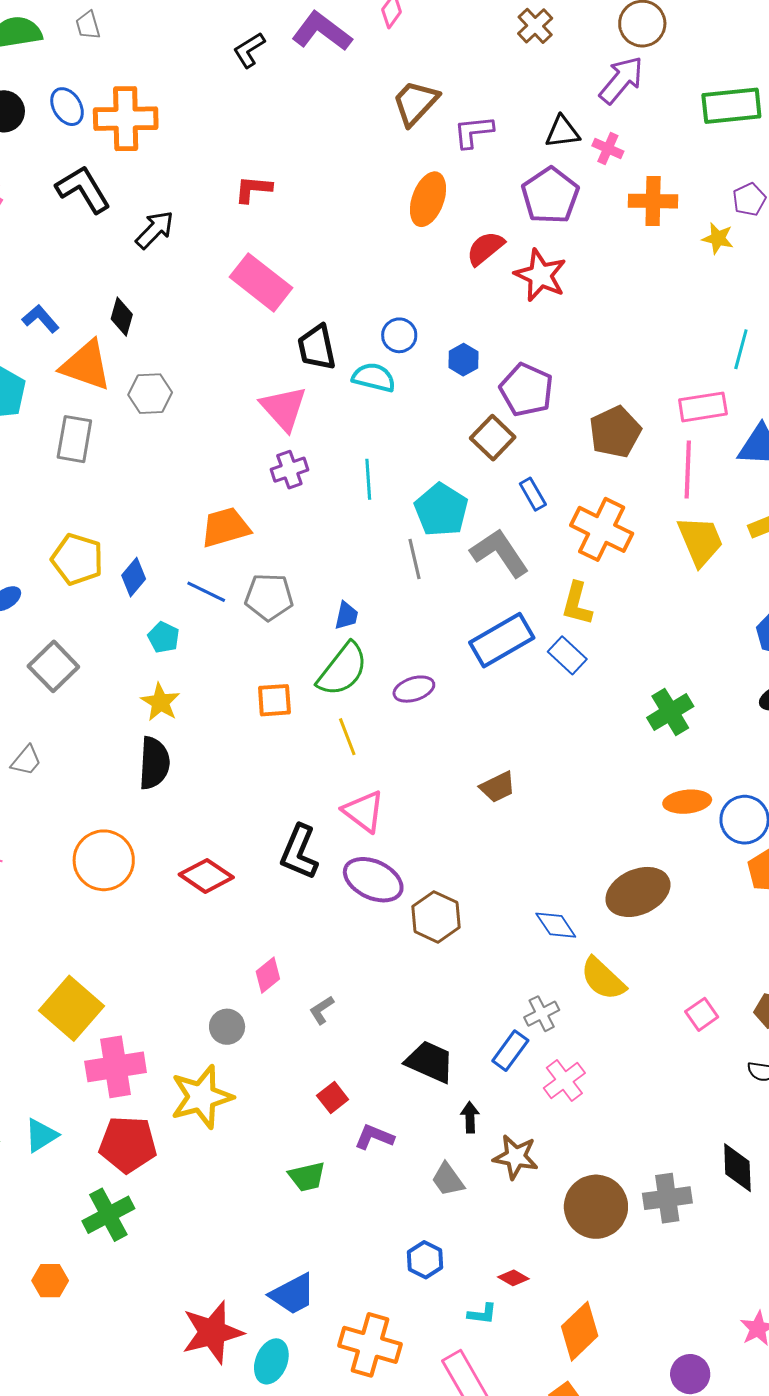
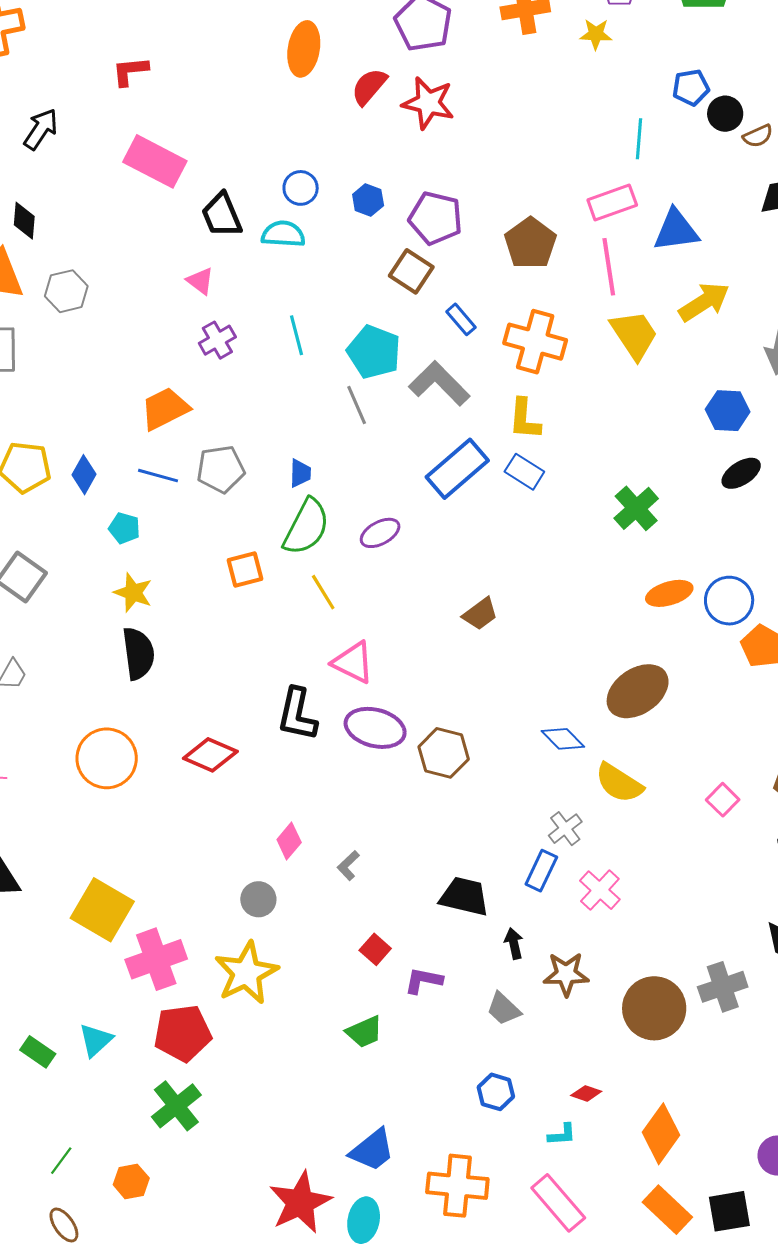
pink triangle: (284, 408) -> (200, 281), size x0.6

